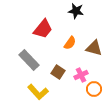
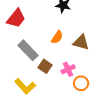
red trapezoid: (43, 29) -> (16, 18), moved
gray rectangle: (29, 60) -> (28, 50), moved

